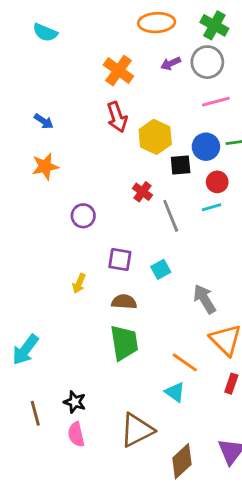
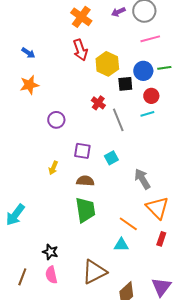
cyan triangle: (175, 392) -> (121, 245), turned -35
brown line: (35, 413) -> (22, 277), moved, turned 36

